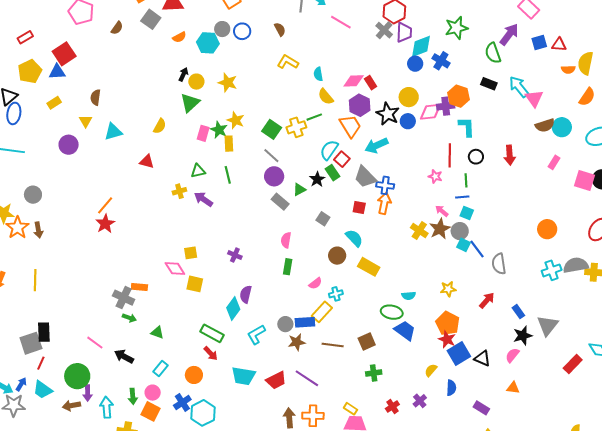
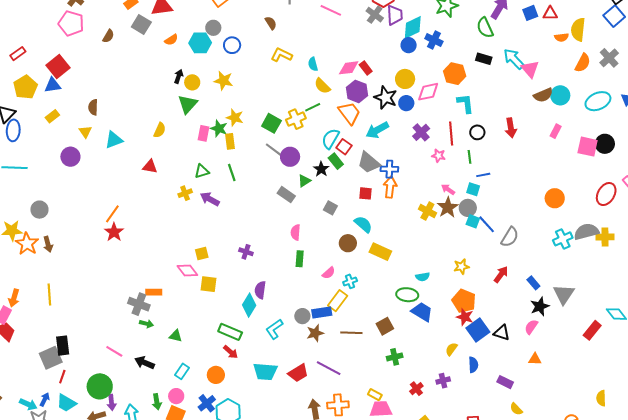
blue circle: (242, 31) -> (232, 45), moved
purple cross: (446, 106) -> (421, 132), moved, turned -30
purple circle: (274, 176) -> (290, 157), moved
blue line: (462, 197) -> (483, 175), moved
gray semicircle: (499, 264) -> (510, 237), turned -135
purple cross: (420, 401) -> (443, 381), turned 32

